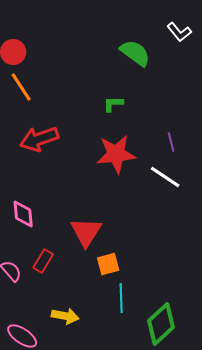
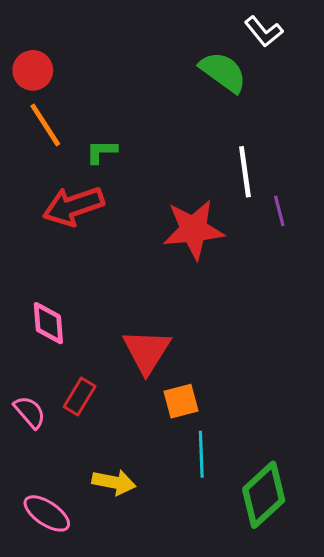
white L-shape: (179, 32) -> (264, 31), moved
green L-shape: (113, 104) -> (101, 152), moved
white line: (165, 177) -> (245, 172), moved, turned 48

